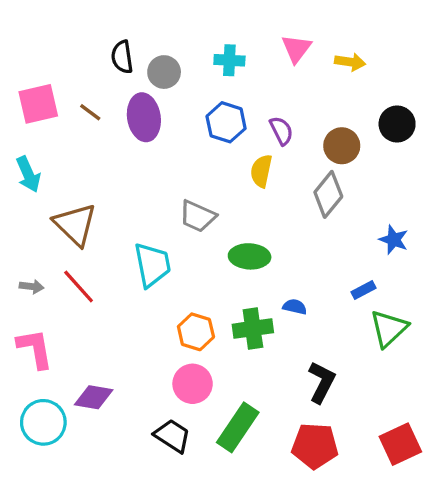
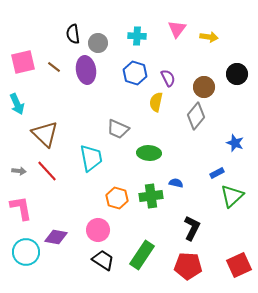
pink circle: (193, 384) -> (98, 230), moved

